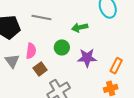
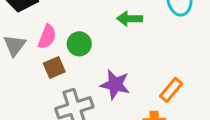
green circle: (62, 47) -> (79, 44), moved
purple star: (87, 58) -> (115, 85), moved

